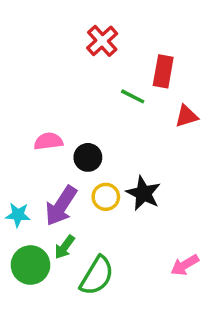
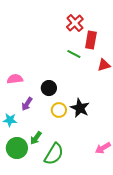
red cross: (102, 41) -> (75, 23), moved
pink semicircle: (48, 141) -> (15, 79), moved
purple arrow: (61, 206) -> (27, 104), moved, size x0.6

